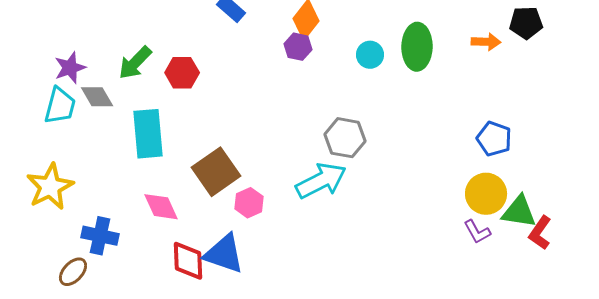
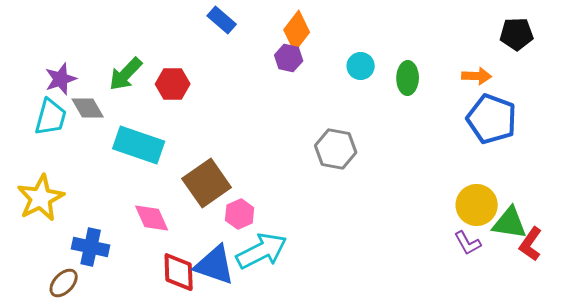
orange arrow: (486, 42) -> (477, 76), moved
green ellipse: (417, 47) -> (408, 78), moved, size x0.7
cyan rectangle: (148, 134) -> (139, 145), turned -66
blue pentagon: (494, 139) -> (492, 119), moved, size x1.4
cyan arrow: (321, 181) -> (262, 251), moved

